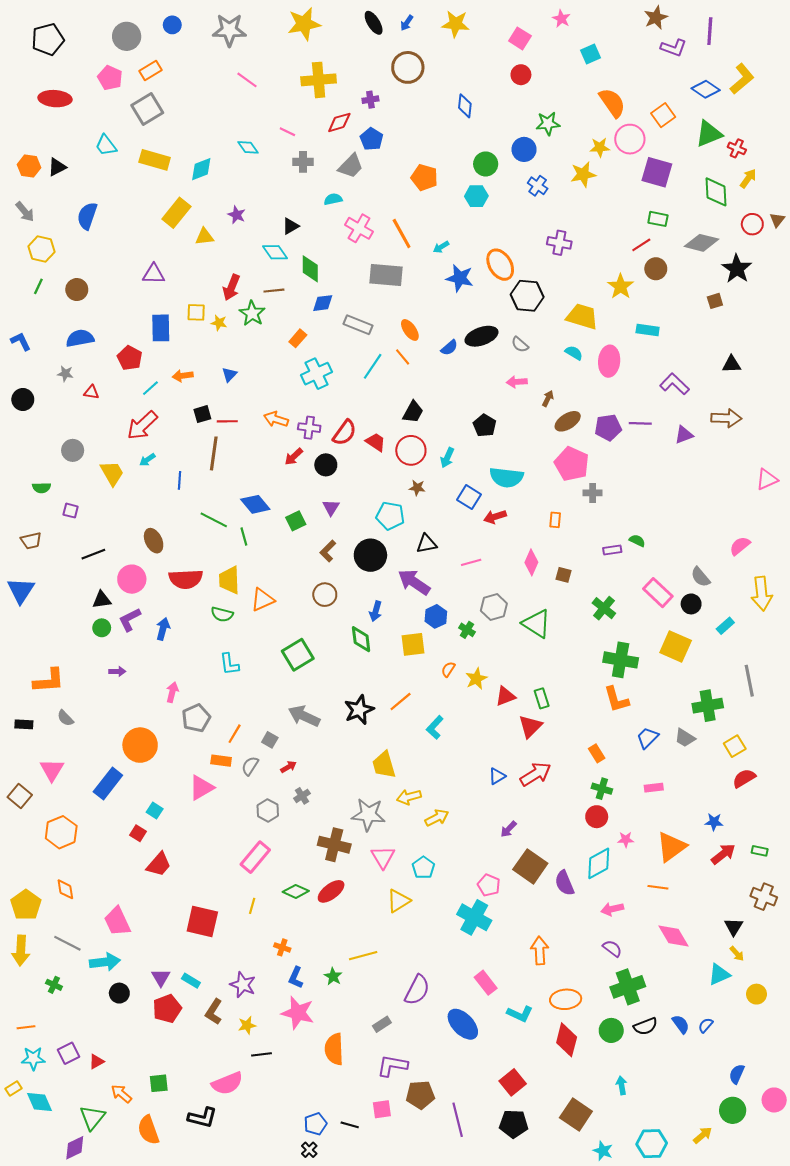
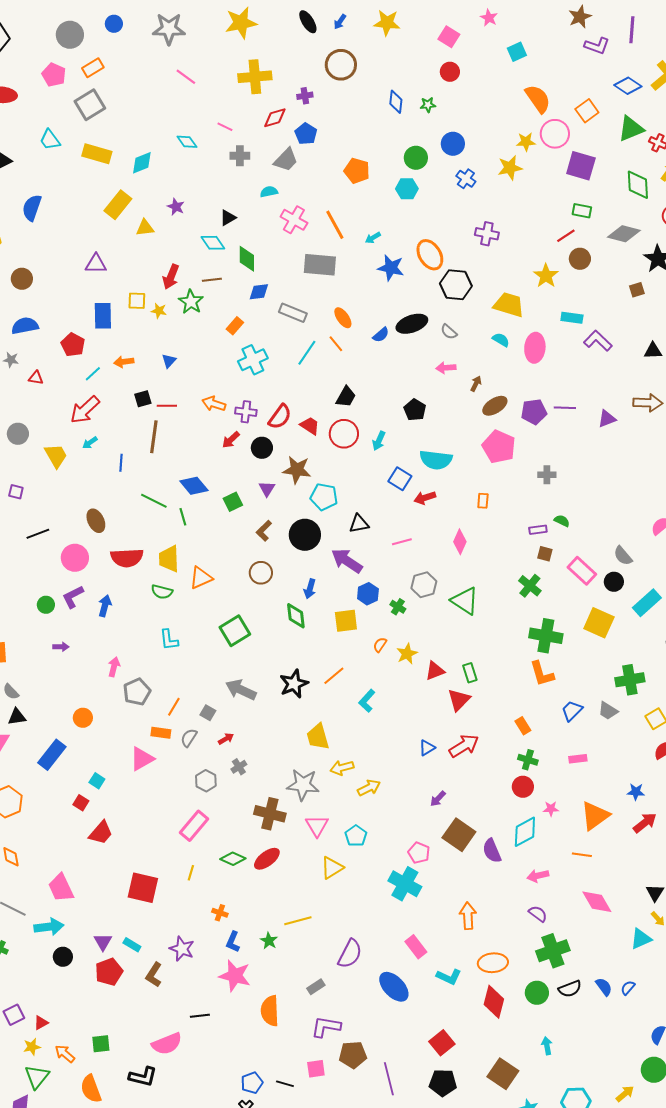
green star: (548, 123) -> (428, 105), moved, size x0.7
purple L-shape: (675, 384) -> (598, 341), moved
brown star: (417, 488) -> (297, 470), moved, size x1.8
gray cross: (593, 493) -> (547, 475), moved
brown square: (563, 575) -> (545, 554), moved
black triangle: (102, 600) -> (17, 717), moved
cyan rectangle: (725, 626) -> (647, 603), size x1.6
orange circle: (140, 745) -> (83, 718), size x0.6
yellow star: (247, 1025) -> (32, 1047), moved

